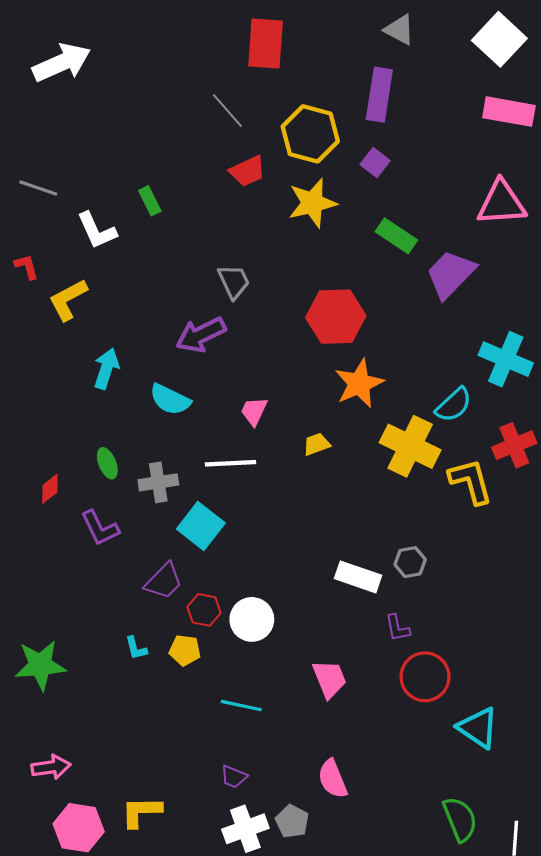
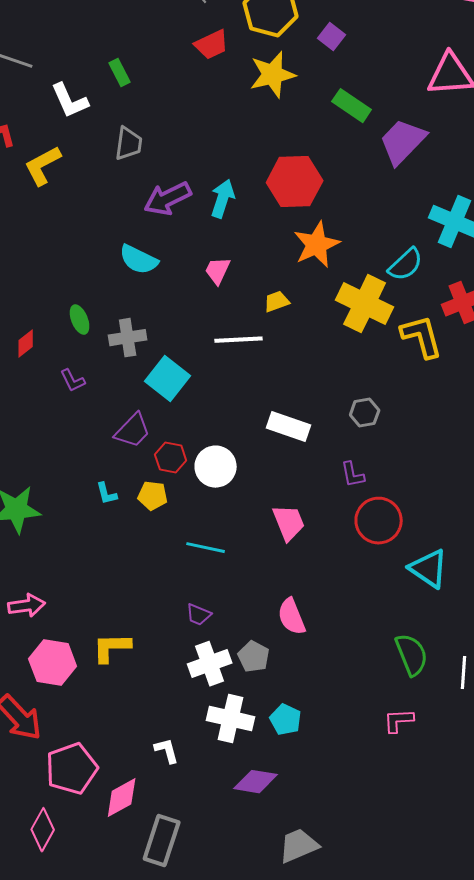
gray trapezoid: (234, 282) -> (129, 144), moved, turned 33
cyan arrow: (106, 369) -> (223, 199), moved
white line: (231, 463) -> (239, 340), moved
purple L-shape: (100, 528) -> (73, 381), size x0.7
white rectangle: (358, 577) -> (289, 427), moved

